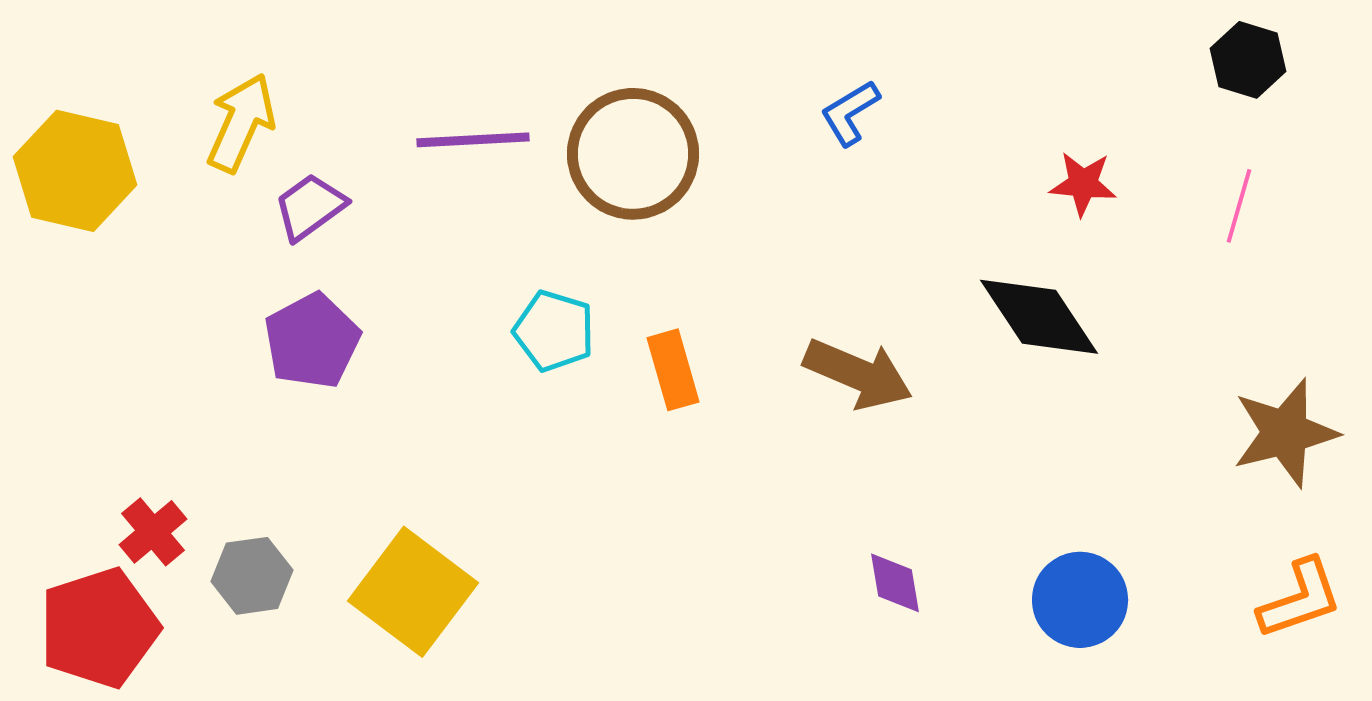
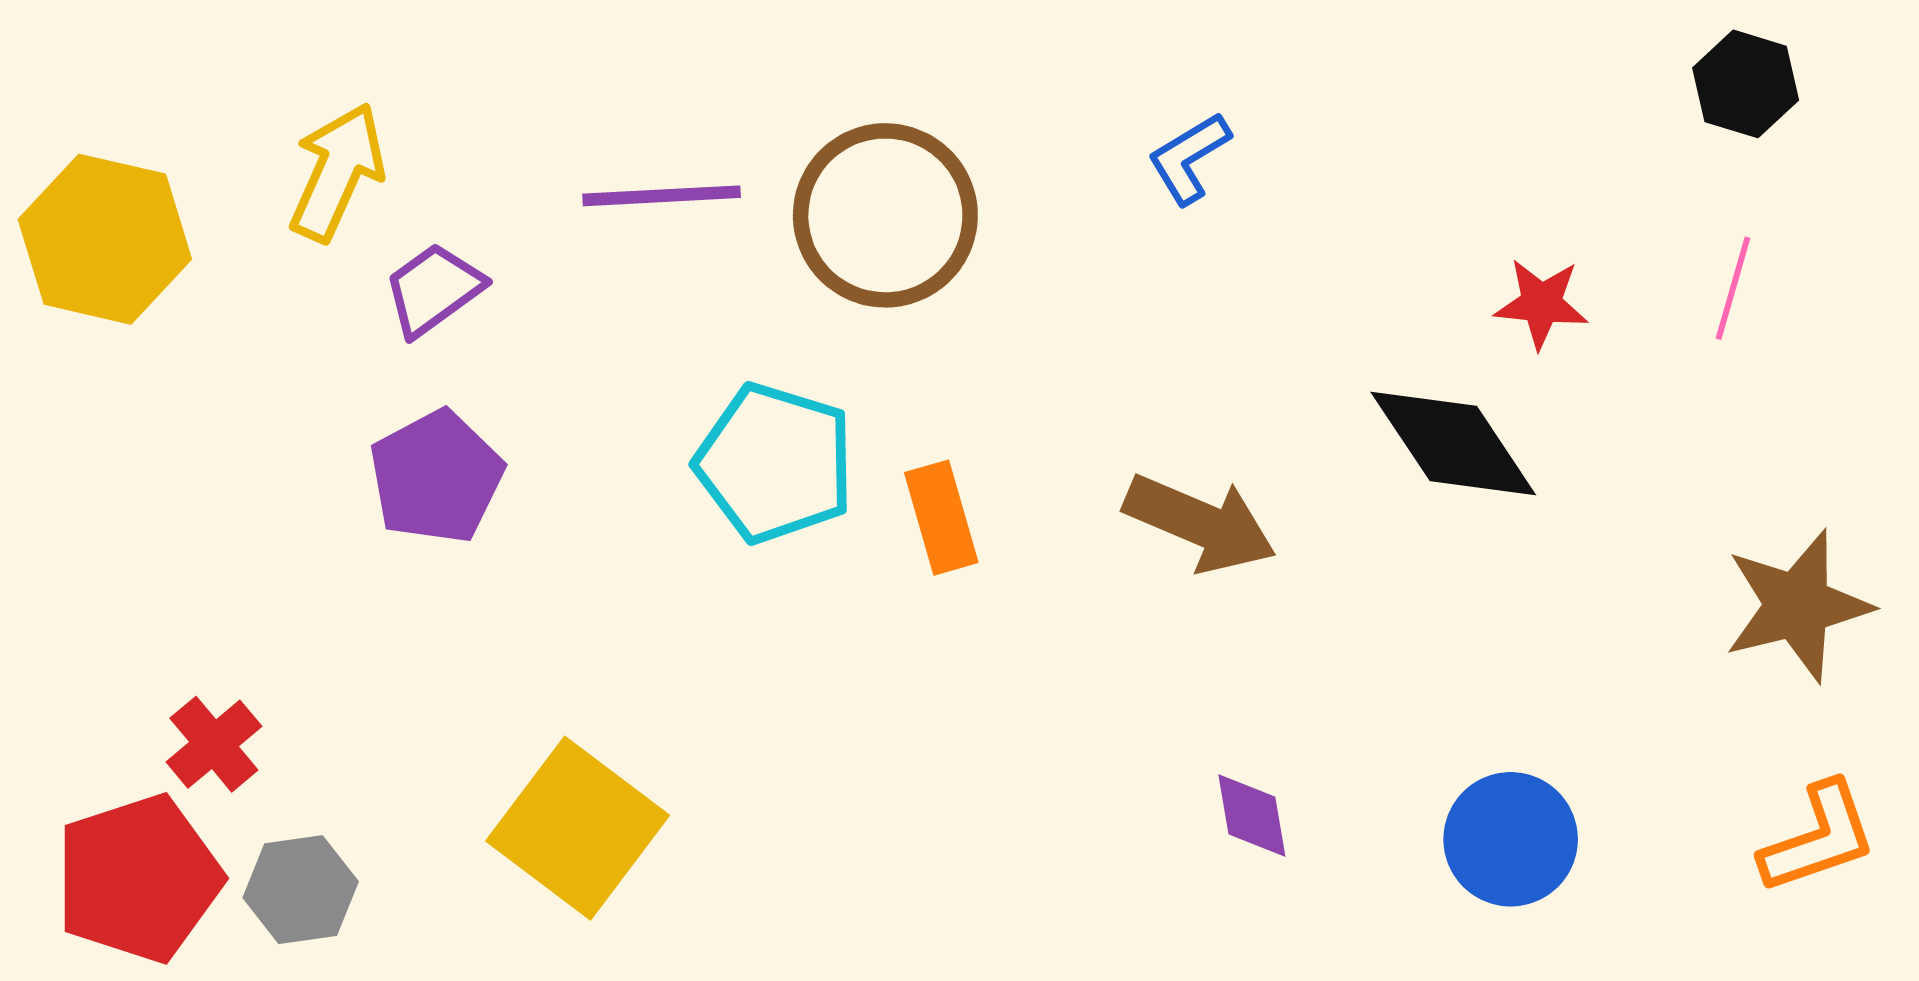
red star: (1083, 184) -> (1541, 304), moved
cyan pentagon: (554, 331) -> (775, 463), size x1.4
gray hexagon: (252, 576) -> (301, 890), moved

